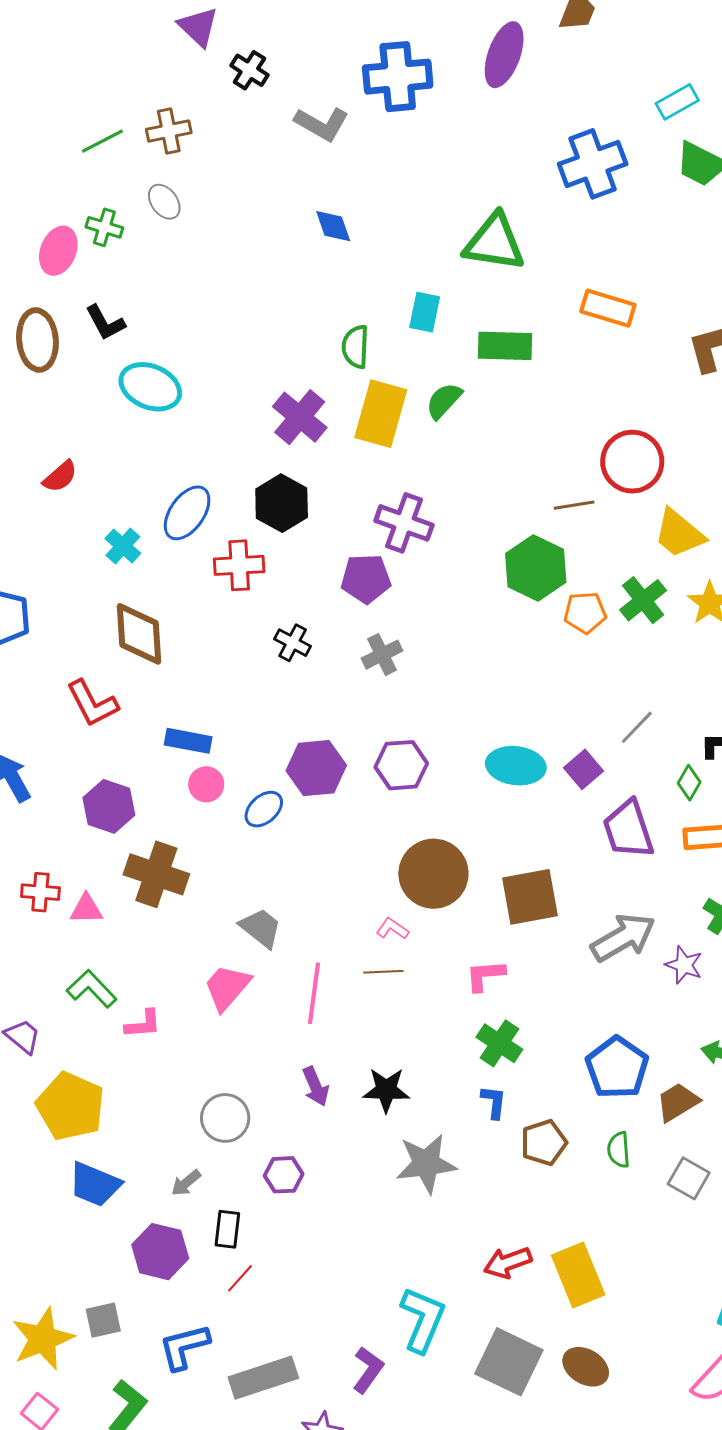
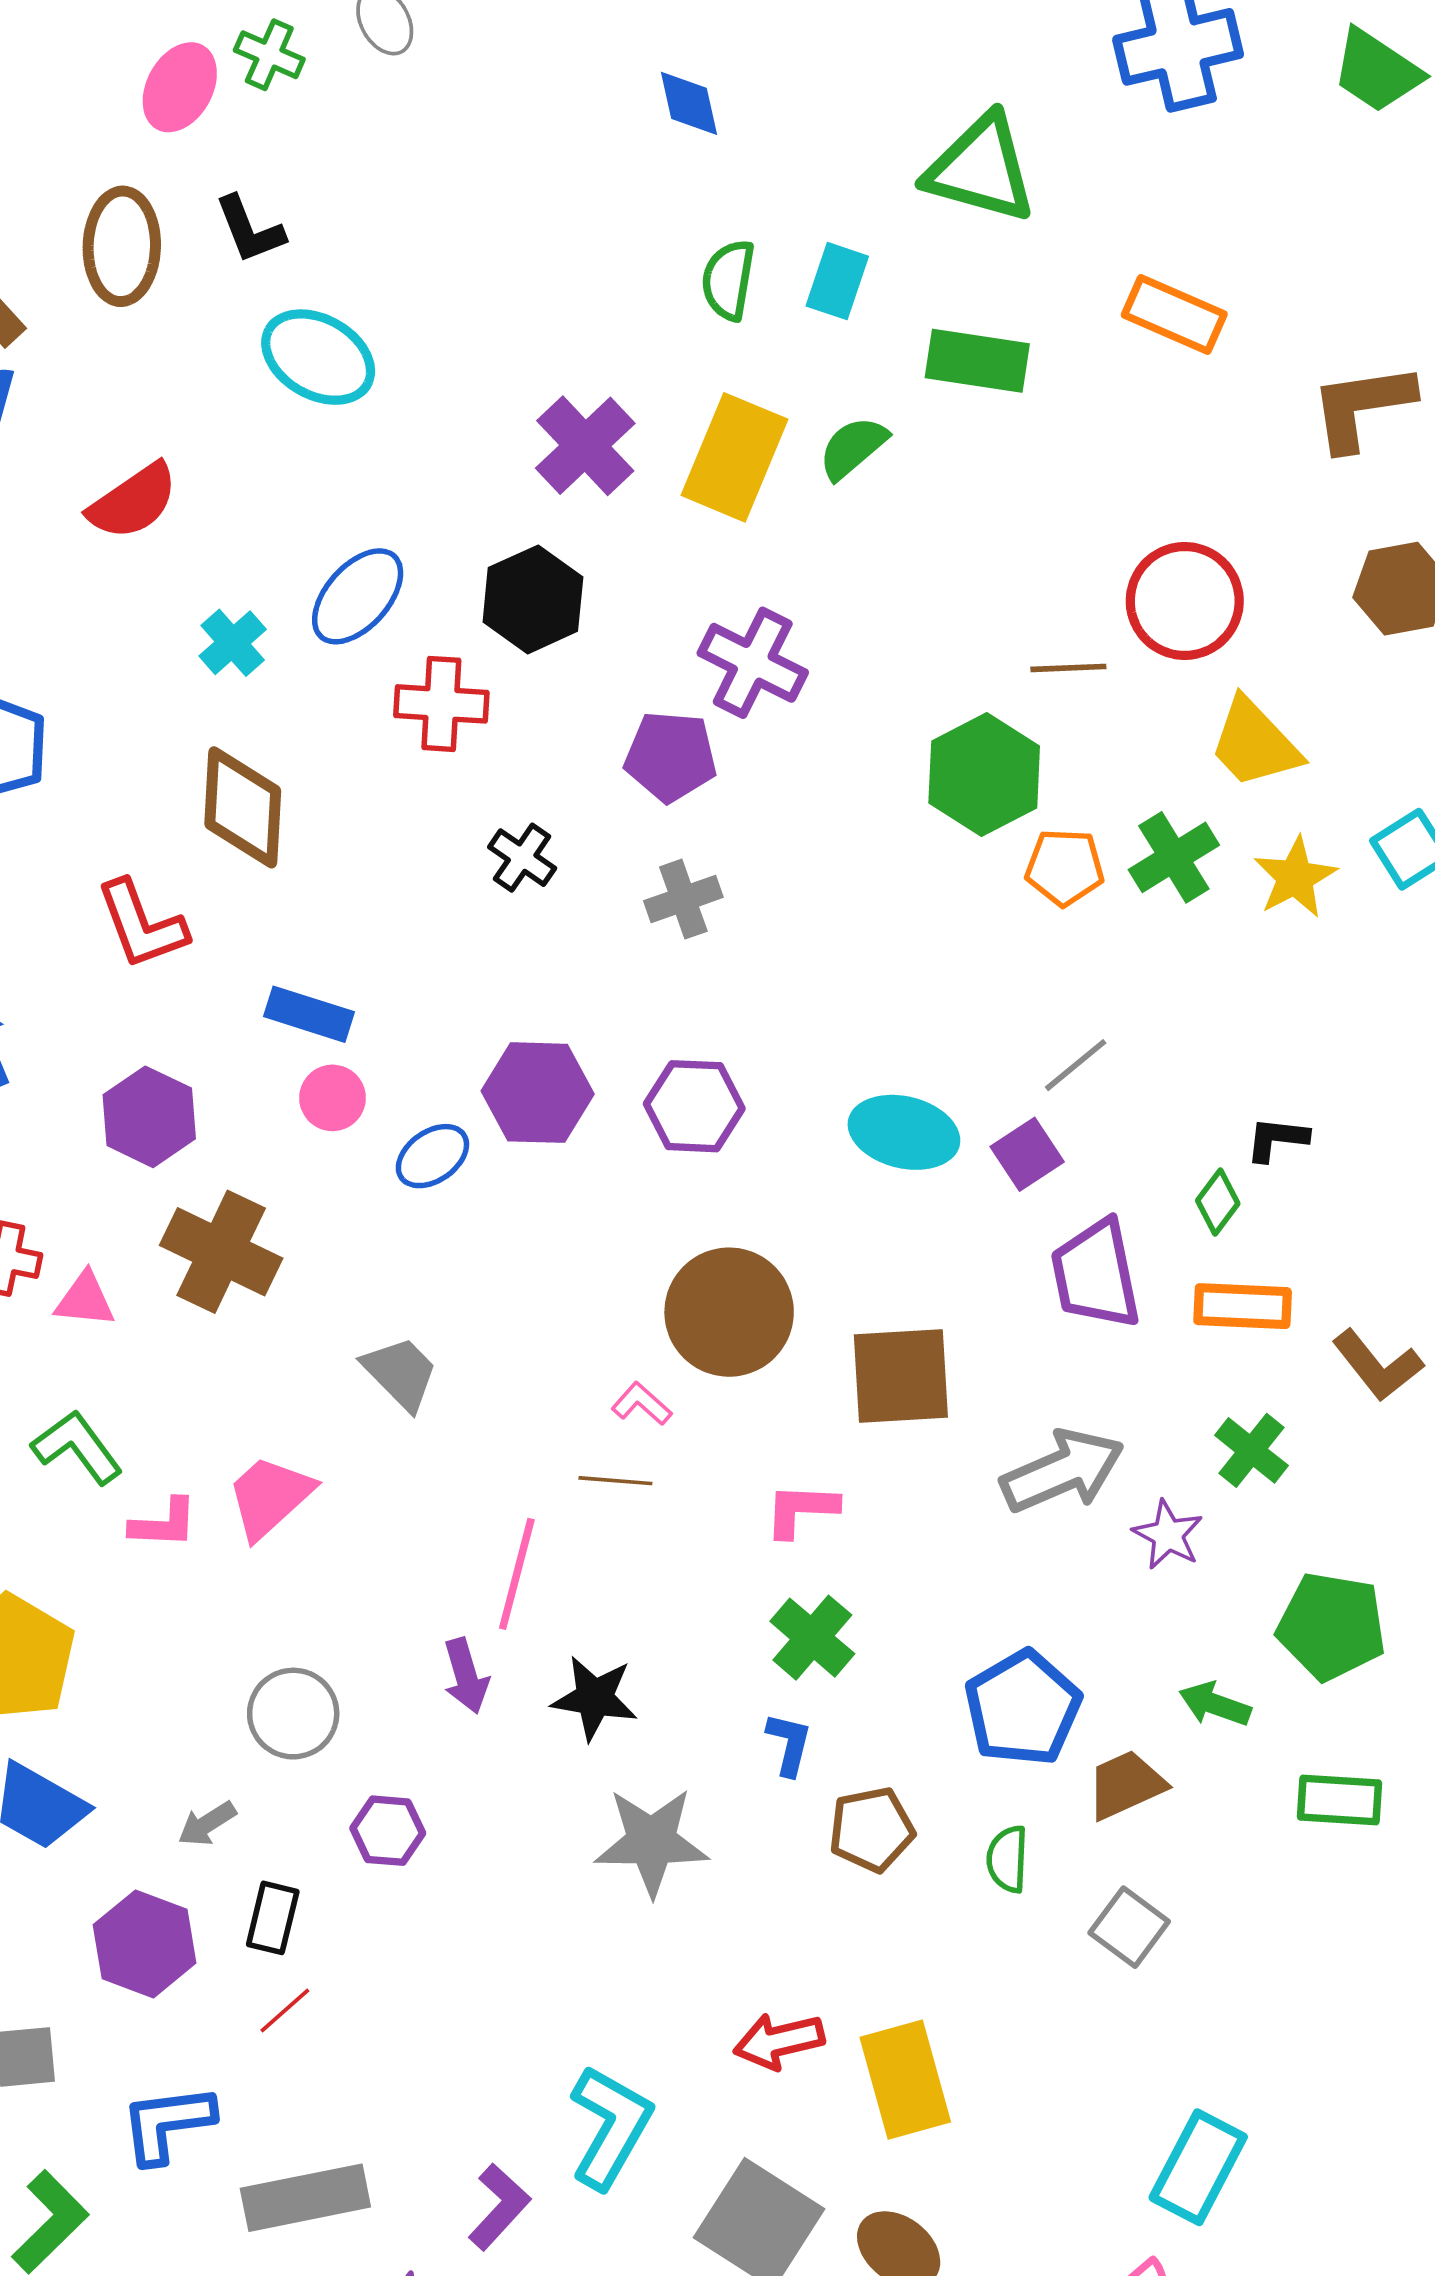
green semicircle: (355, 347) -> (728, 280), moved
red semicircle: (60, 476) -> (133, 501), size x1.4
gray line: (637, 727) -> (1076, 1065), moved
pink trapezoid: (227, 987) -> (270, 1497), moved
pink line: (314, 993) -> (517, 1574), moved

